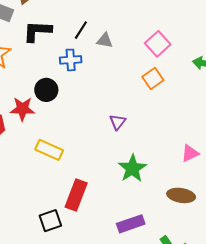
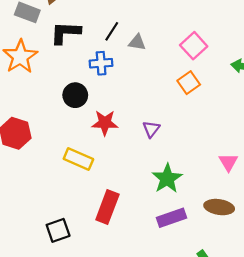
red star: (22, 109) -> (105, 123), moved
pink triangle: (190, 153) -> (228, 162), turned -36
black square: (50, 221) -> (58, 230), moved
purple rectangle: (131, 224) -> (171, 218), moved

